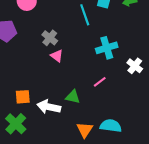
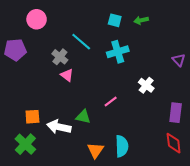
cyan line: (85, 15) -> (81, 42), moved, turned -30
cyan cross: (107, 48) -> (118, 52), moved
cyan semicircle: (111, 126) -> (122, 146), turned 80

